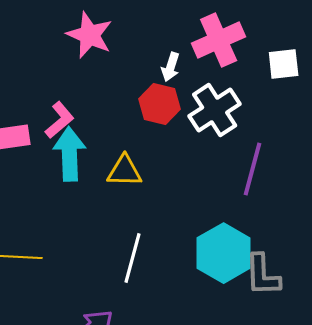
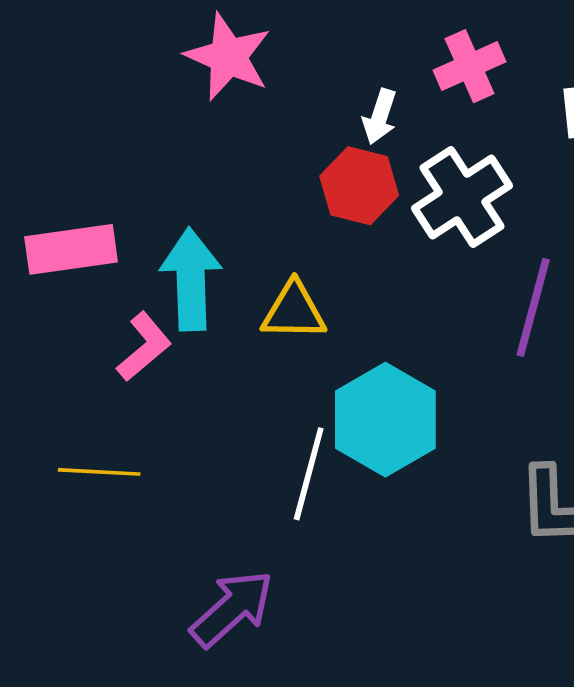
pink cross: (219, 40) -> (470, 66), size x0.7
pink L-shape: (60, 120) -> (144, 347), moved
cyan hexagon: (224, 253) -> (385, 420), moved

